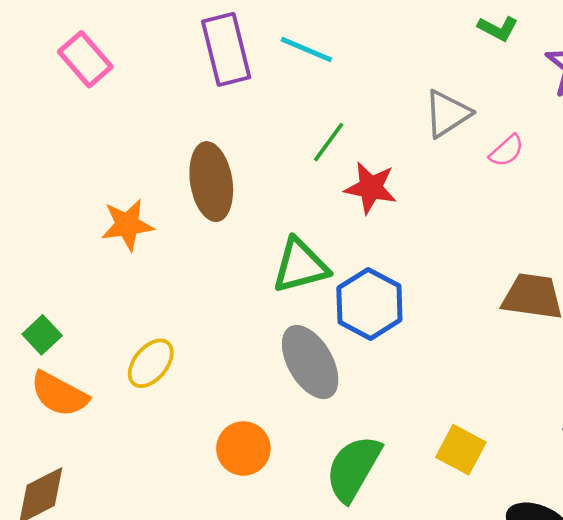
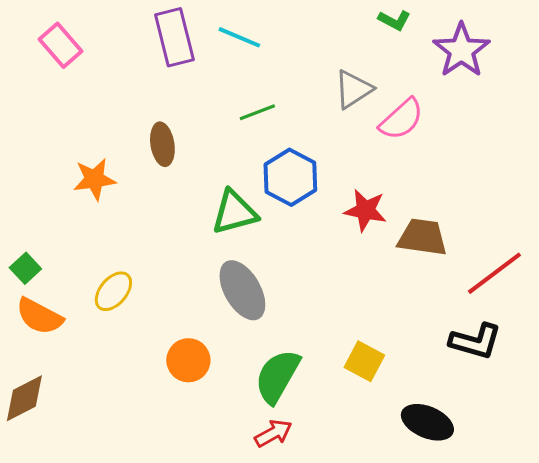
green line: (329, 142) -> (257, 112), turned 33
pink semicircle: (507, 151) -> (401, 119), size x1.6
brown ellipse: (211, 182) -> (162, 144), size x0.7
red star: (371, 188) -> (365, 210), moved
blue hexagon: (369, 304) -> (290, 177), moved

